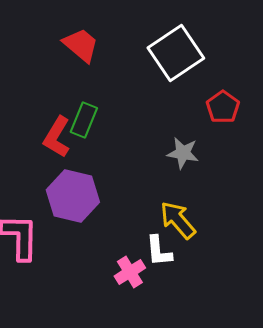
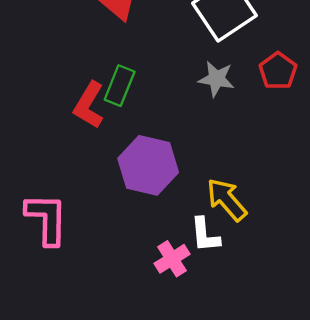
gray star: (183, 153) -> (216, 79), moved
purple hexagon: (73, 196) -> (148, 165), moved

